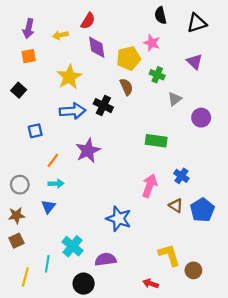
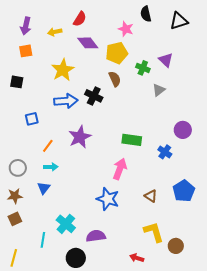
pink star: (152, 43) -> (126, 29), moved
purple diamond: (97, 47) -> (88, 43), turned -30
purple triangle: (195, 62) -> (166, 60), moved
black square: (19, 90) -> (17, 82), turned -32
purple circle: (201, 118) -> (183, 130), moved
green rectangle: (156, 141) -> (132, 140), moved
blue cross: (181, 176) -> (165, 152), moved
pink arrow: (149, 186) -> (120, 169), moved
brown triangle: (176, 206) -> (151, 196), moved
yellow line: (25, 277) -> (14, 258), moved

